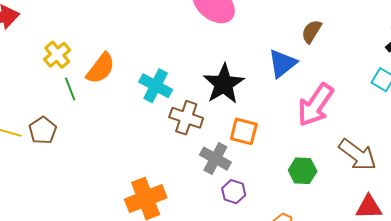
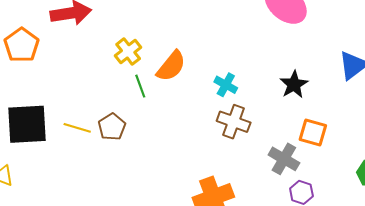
black star: (224, 84) -> (294, 84), size x0.7
cyan cross: (156, 86) -> (226, 85), size x0.7
brown cross: (186, 118) -> (234, 122), moved

